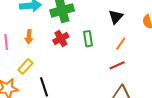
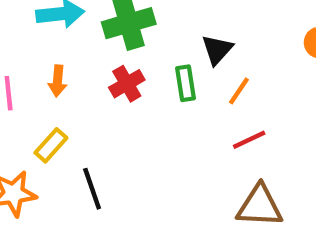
black triangle: (116, 17) -> (217, 50), moved
orange line: (121, 44) -> (239, 91), moved

